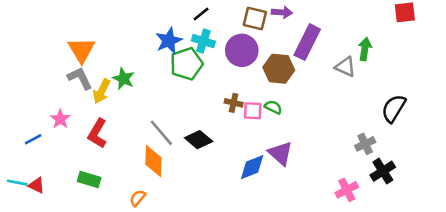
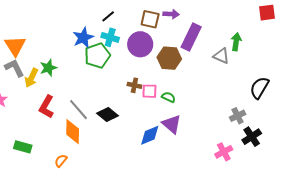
green star: (124, 79) -> (48, 68), turned 30
green semicircle: (273, 107) -> (168, 97), moved
red L-shape: (97, 133) -> (47, 107), moved

